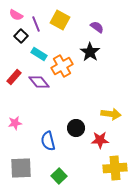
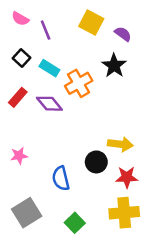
yellow square: (60, 20) -> (91, 23), moved
black square: (21, 36) -> (22, 58), moved
yellow arrow: (111, 114) -> (120, 144), moved
gray square: (21, 168) -> (27, 213), turned -30
yellow cross: (115, 168) -> (124, 213), moved

